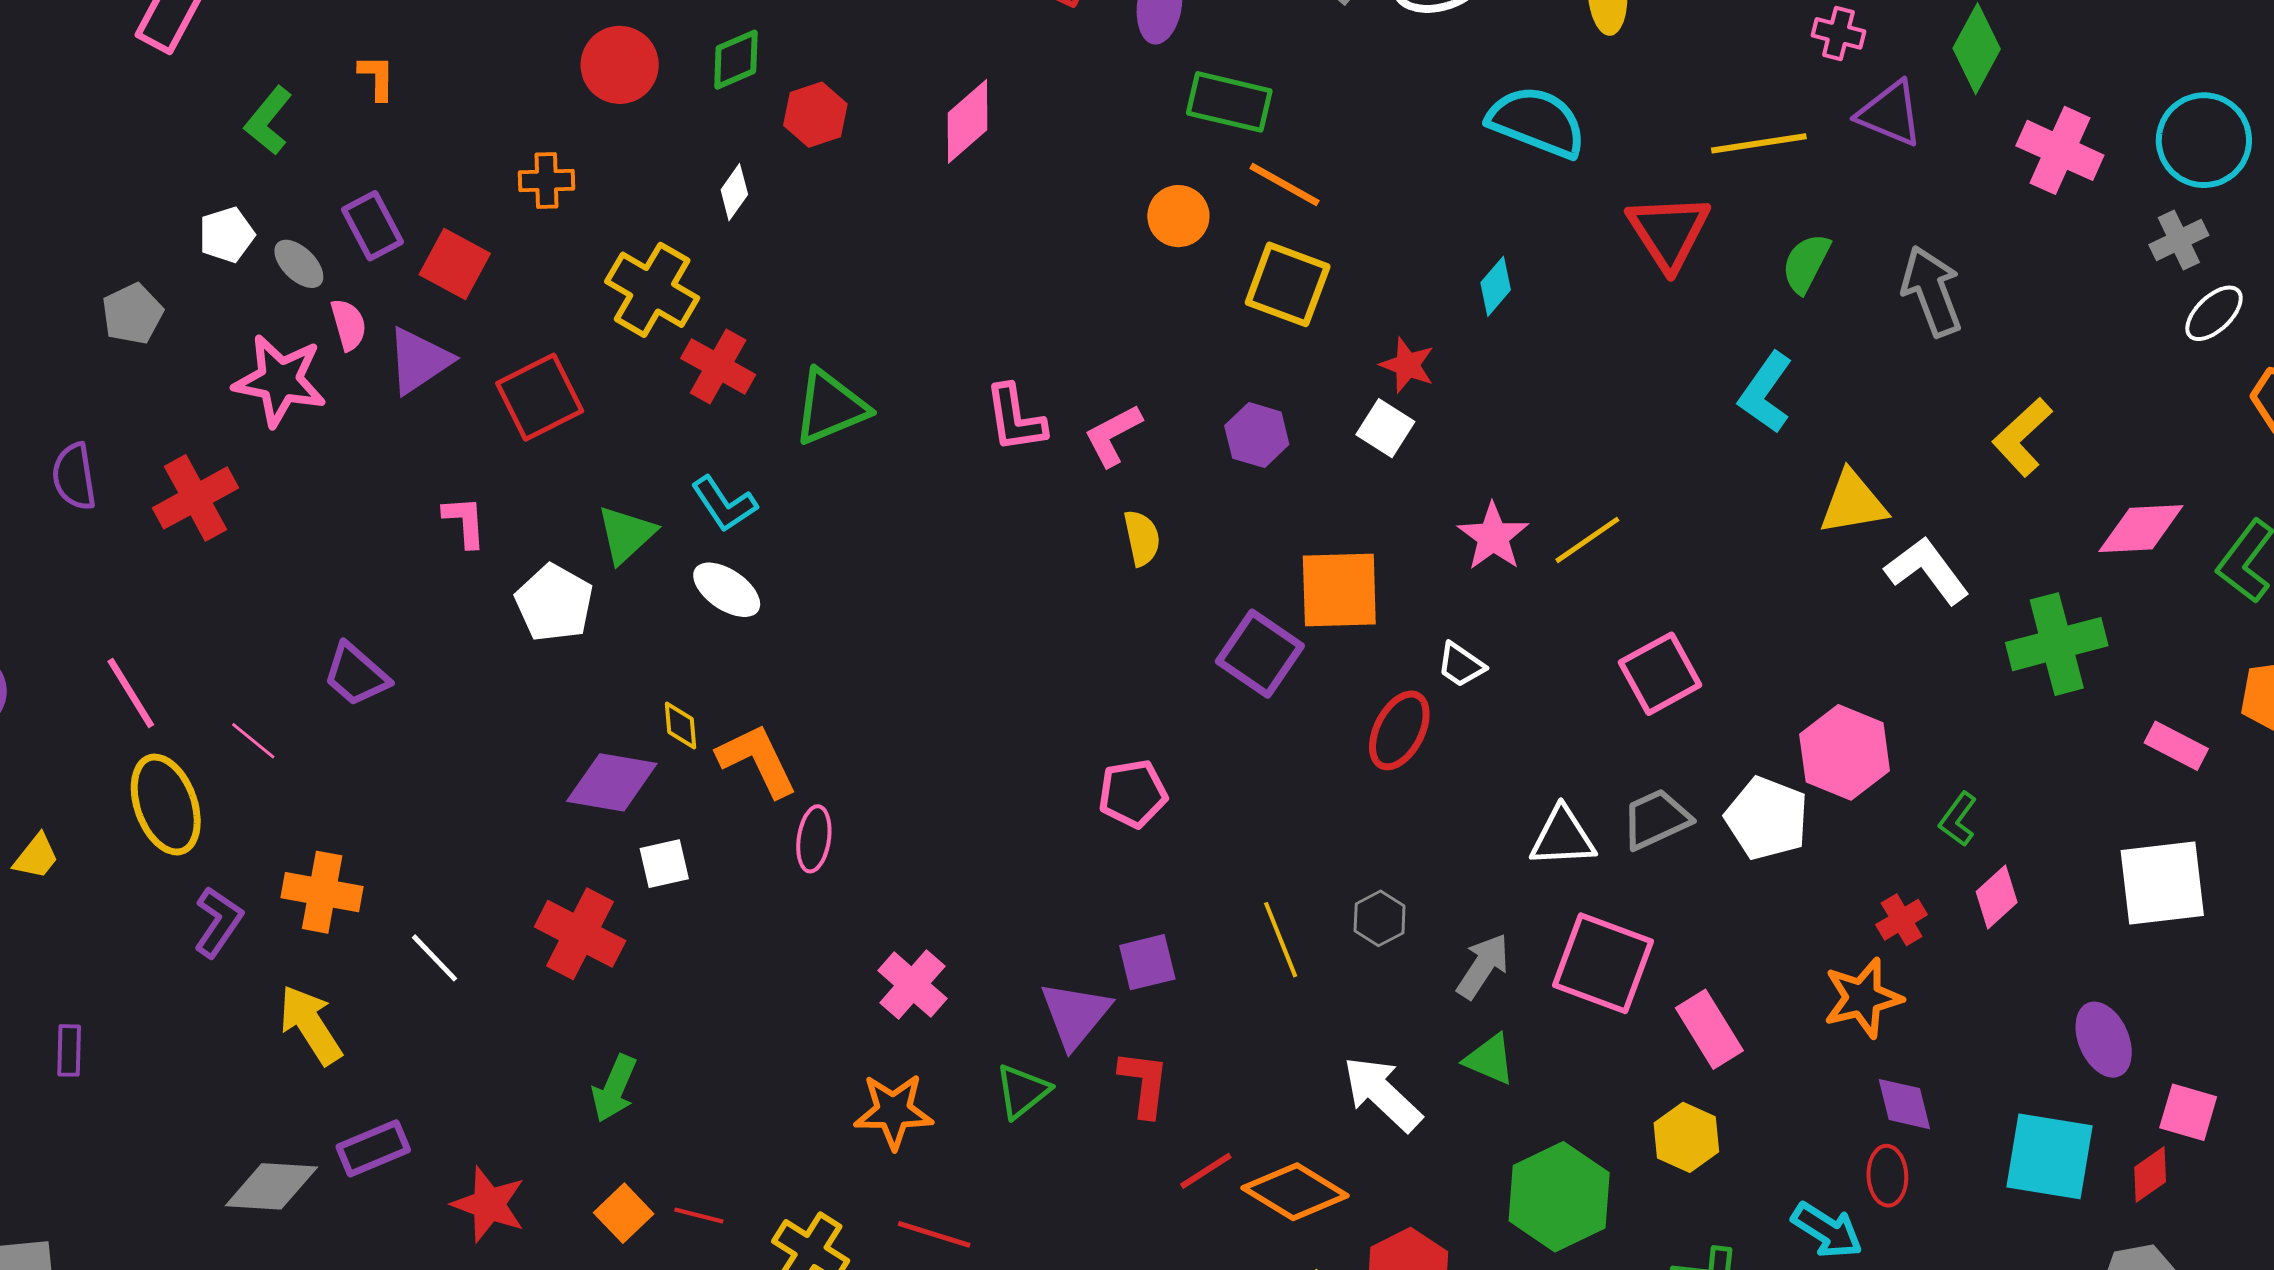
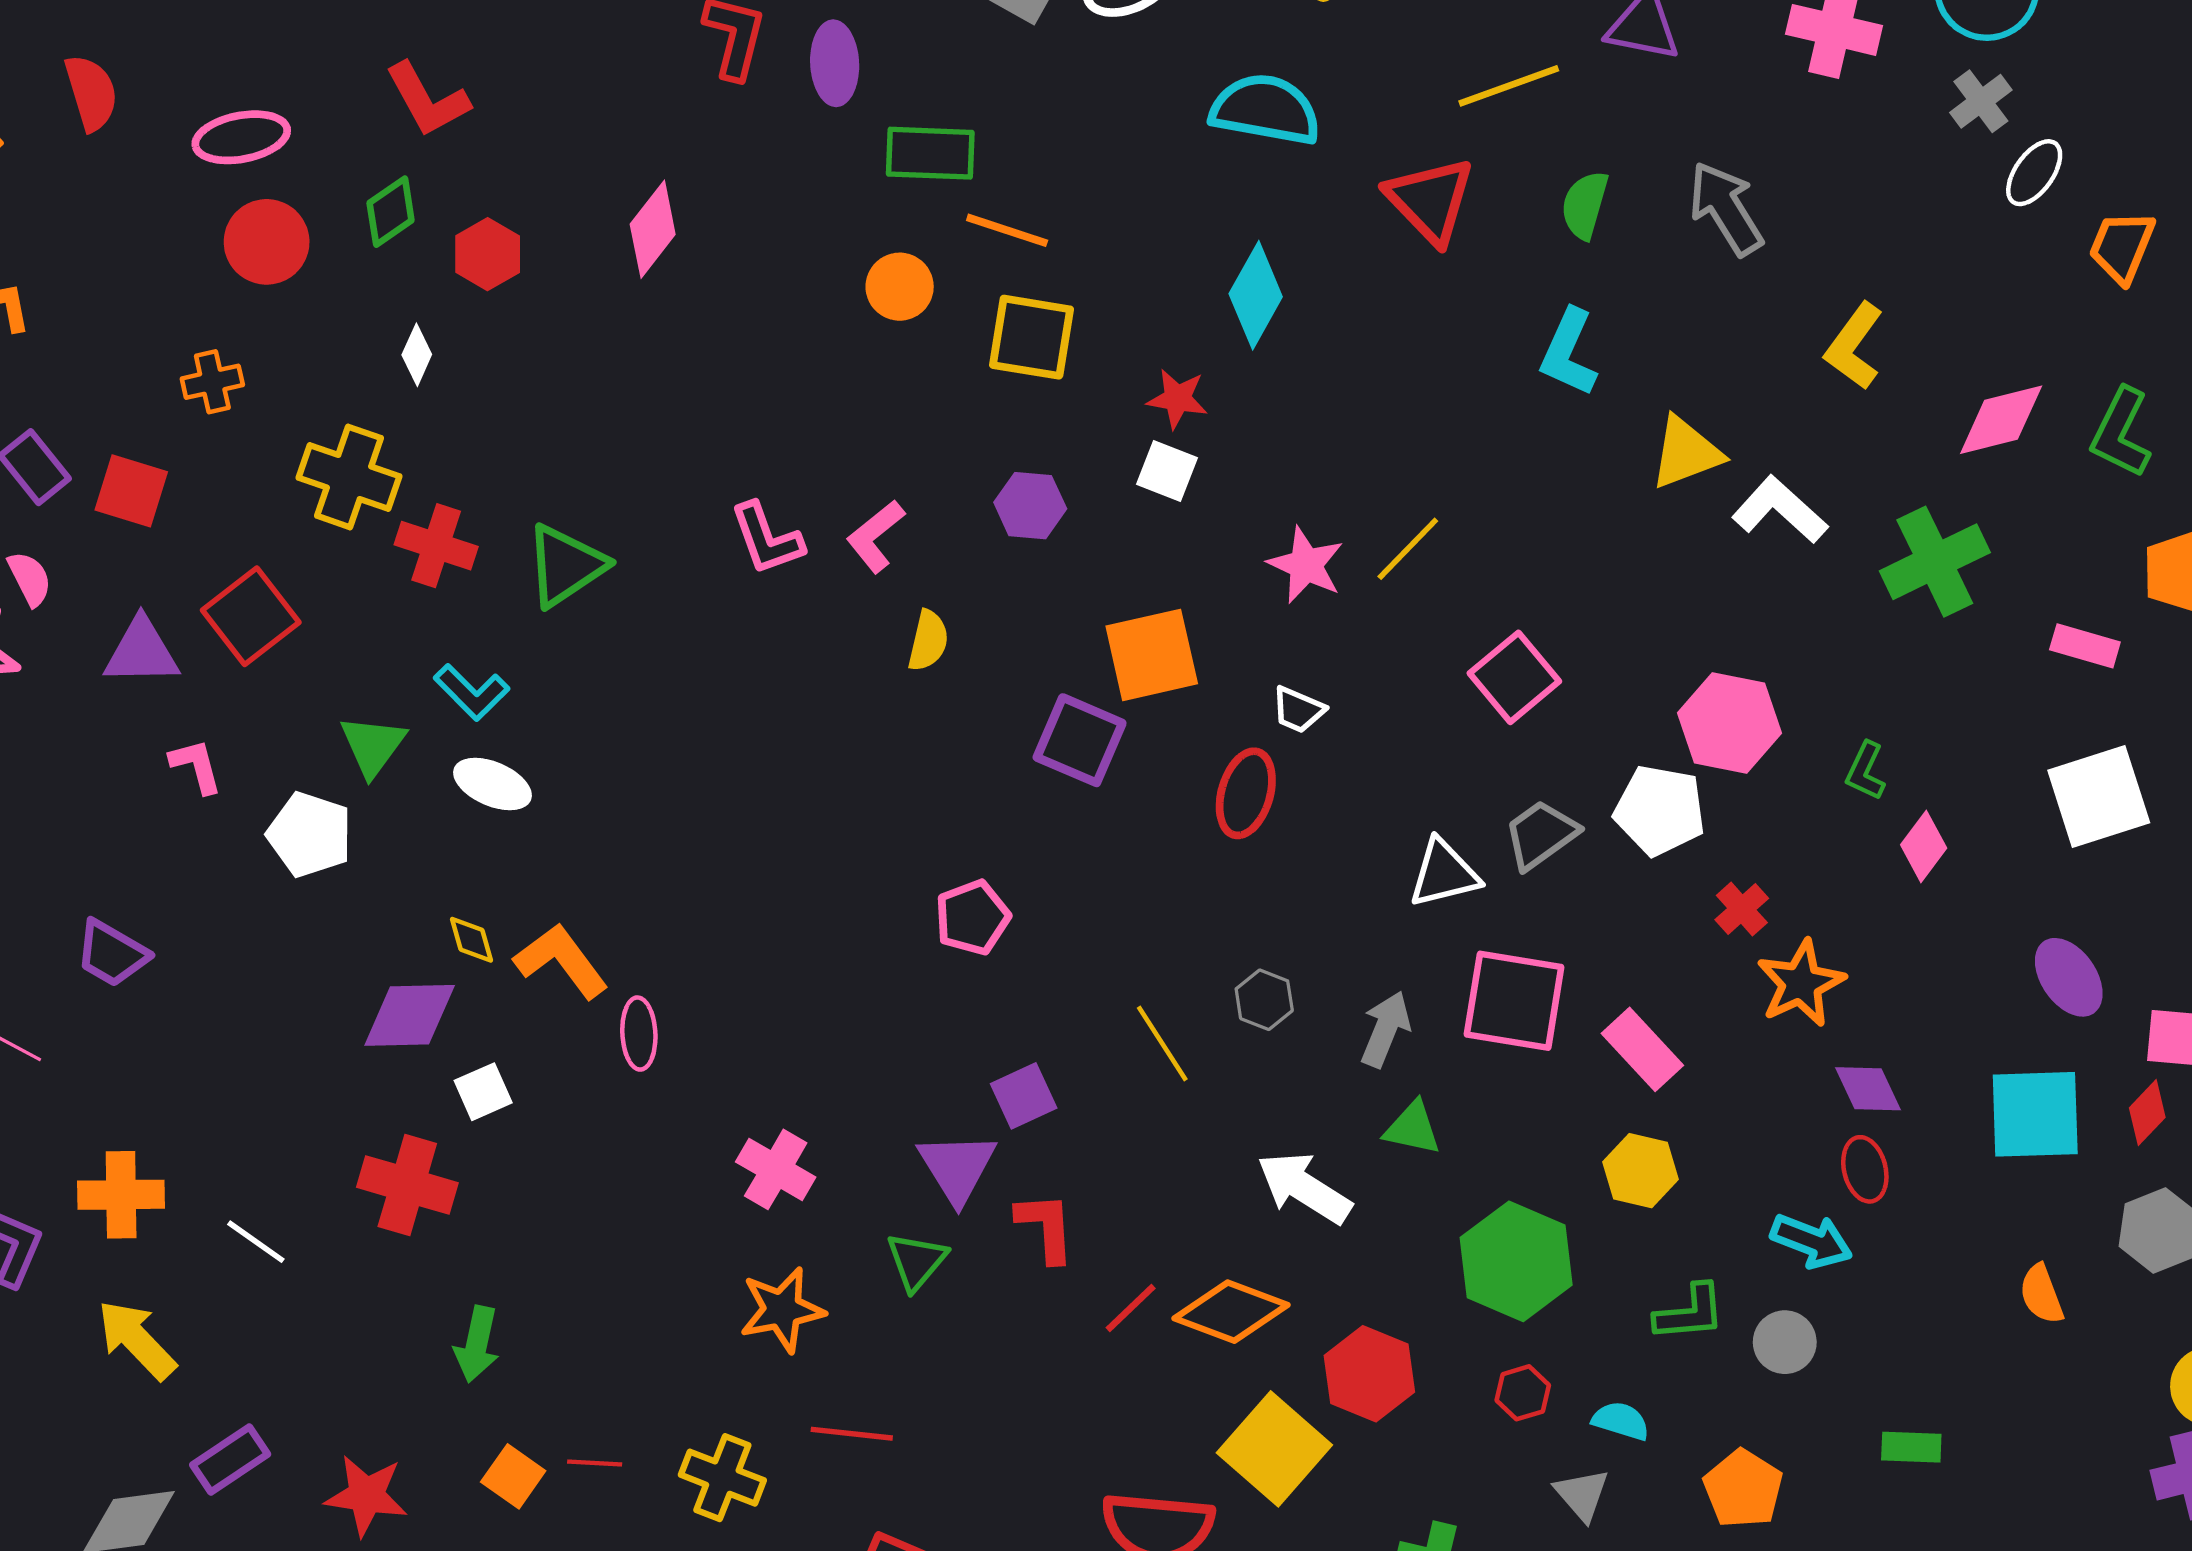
cyan diamond: (1496, 286) -> (1256, 295), size x1.6
purple triangle: (419, 361) -> (141, 652), moved, turned 44
yellow semicircle: (1142, 538) -> (928, 641), turned 36
red cross: (1902, 920) -> (1742, 909), moved

